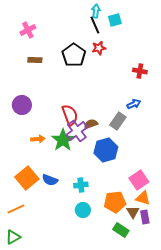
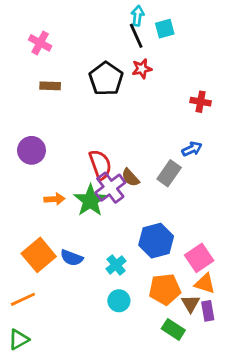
pink cross: (28, 30) -> (40, 43), turned -35
brown semicircle: (91, 124) -> (130, 178), turned -112
blue hexagon: (106, 150) -> (156, 241), moved
cyan cross: (81, 185) -> (116, 265), turned -32

